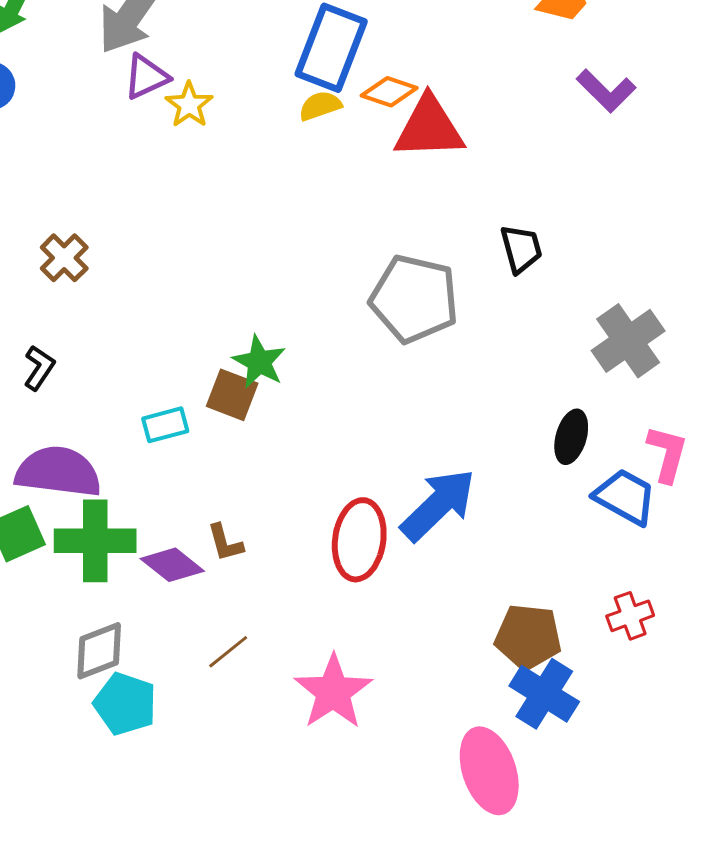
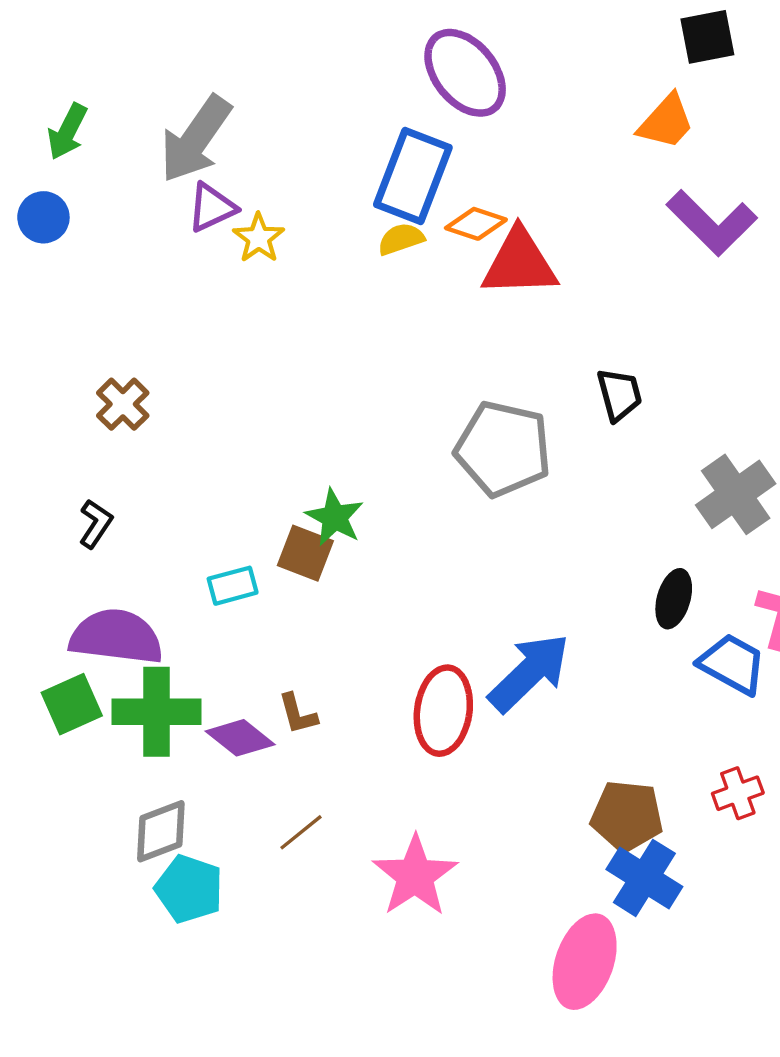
purple L-shape: (606, 91) -> (712, 223), size x1.4
pink ellipse: (489, 771) -> (585, 962), turned 38

